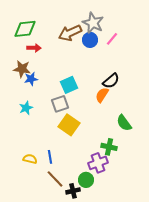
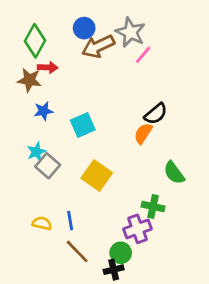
green diamond: (25, 29) -> (35, 41), turned -55
pink line: (112, 39) -> (143, 55), moved
blue circle: (90, 40) -> (84, 28), moved
brown star: (22, 69) -> (29, 80), moved
cyan square: (69, 85) -> (83, 125), moved
gray square: (60, 104) -> (48, 166), moved, turned -30
black cross: (73, 191) -> (114, 270), moved

